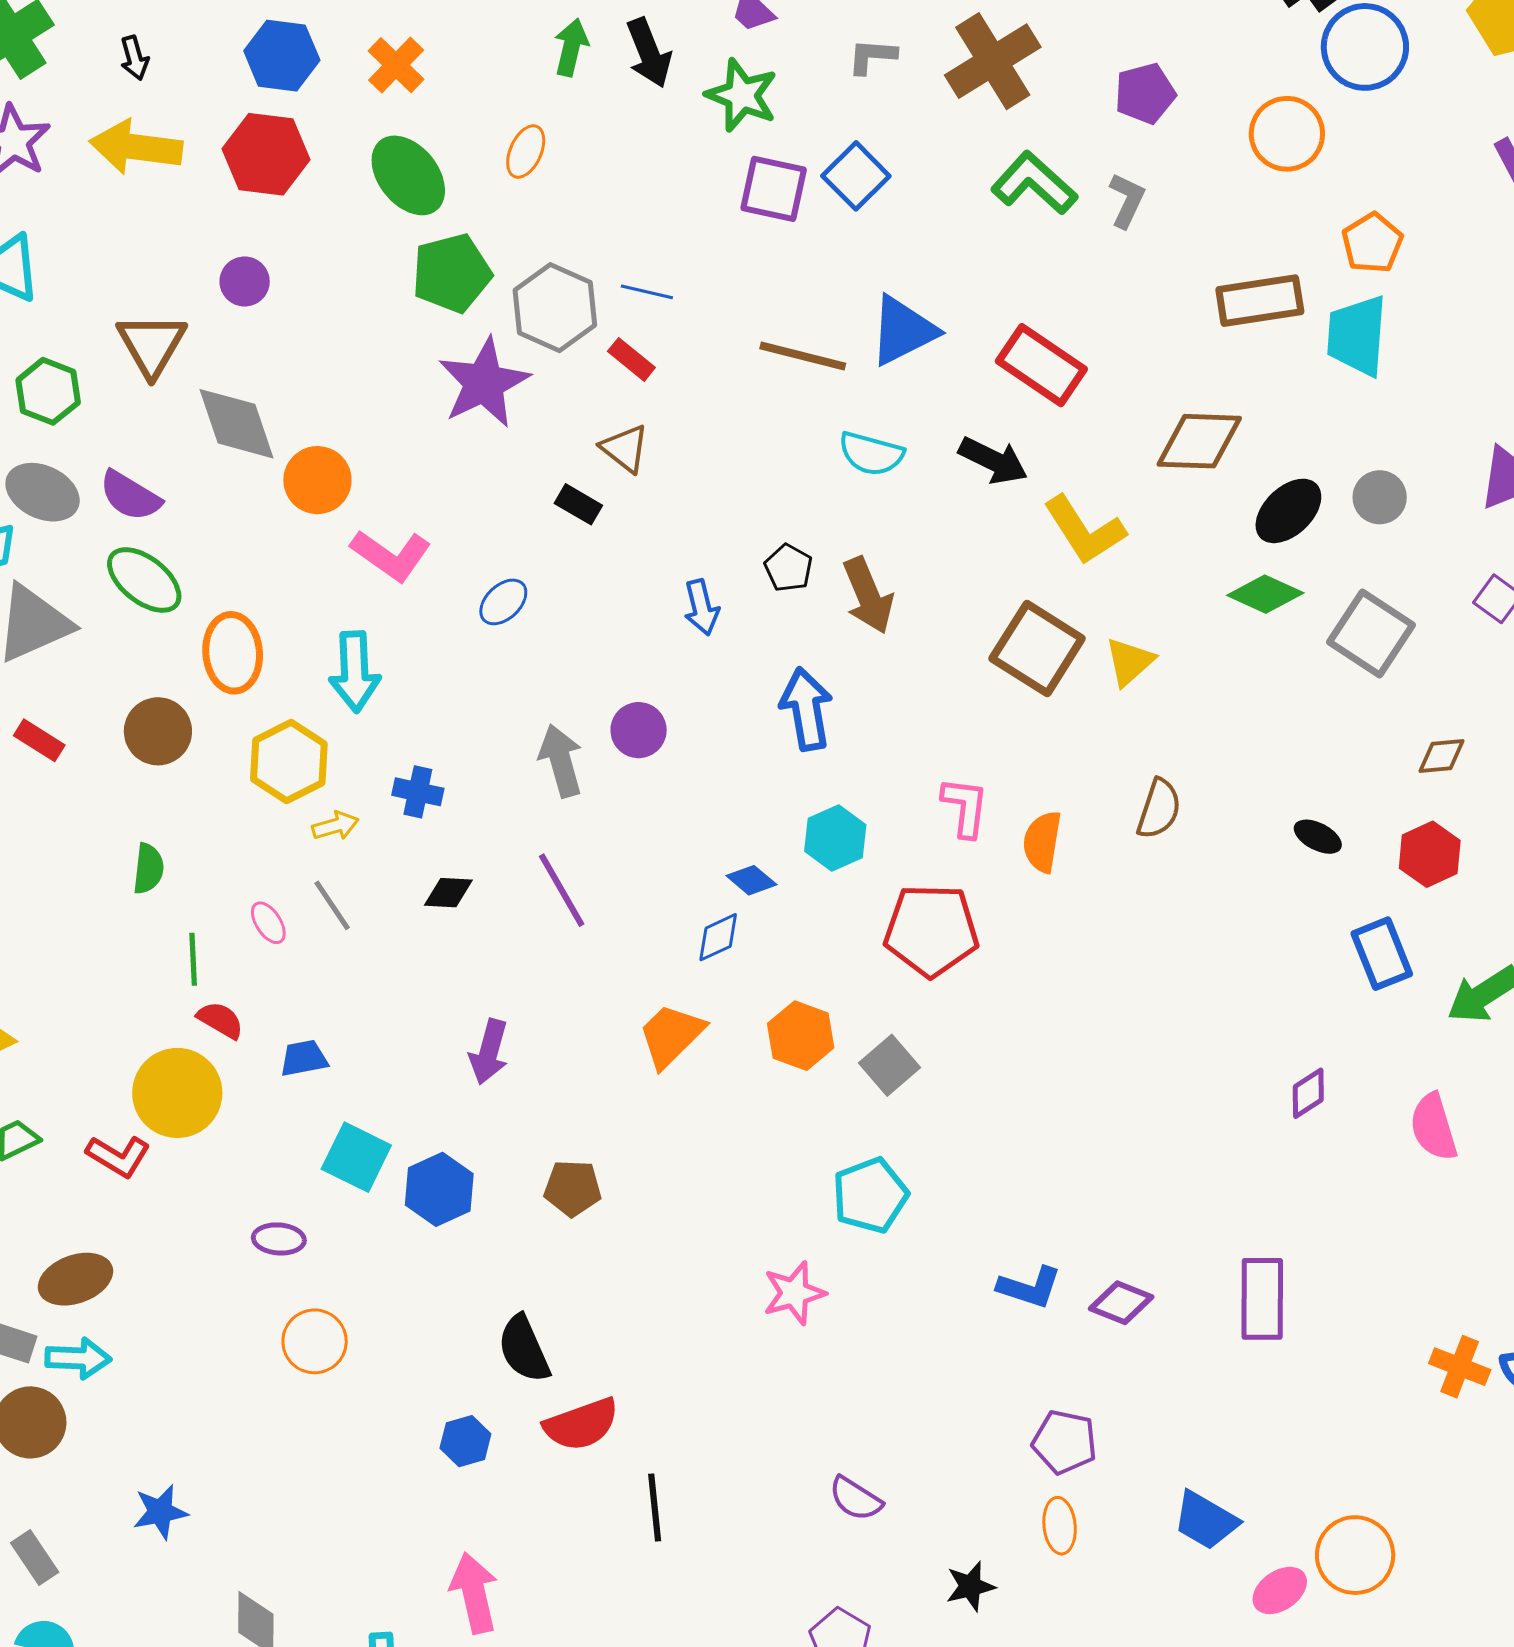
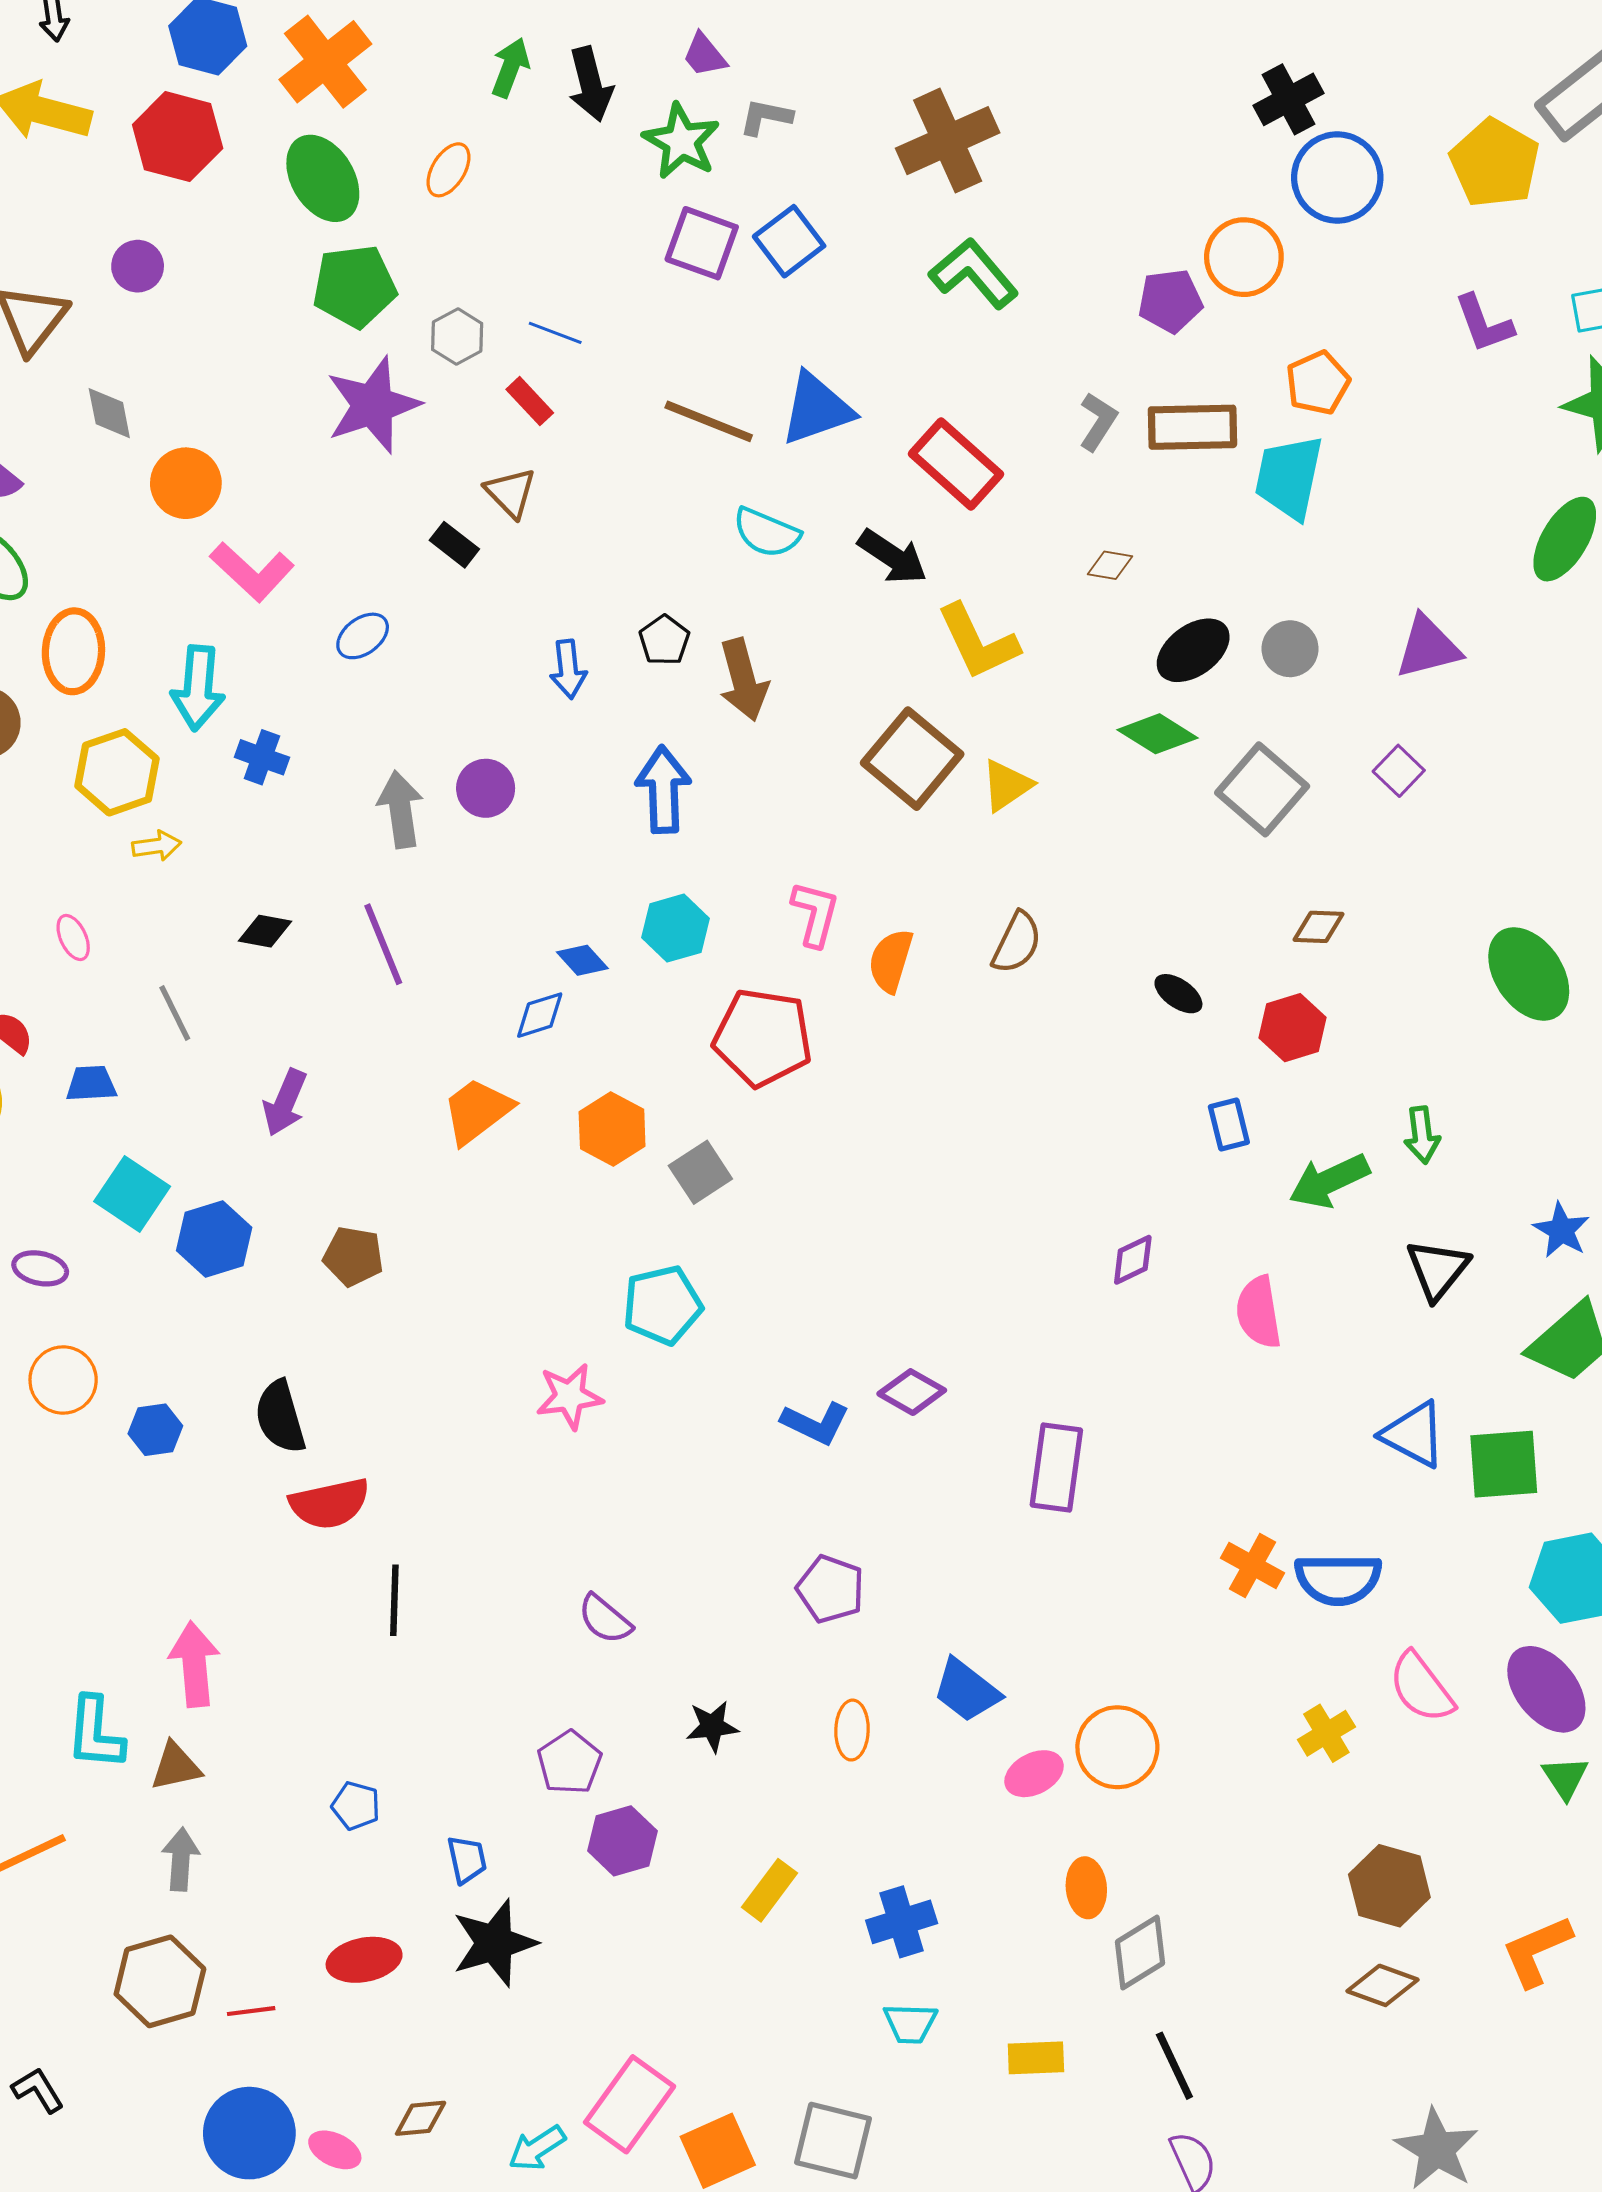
gray L-shape: (872, 56) -> (766, 117), moved
orange cross: (396, 65) -> (325, 62), size x1.5
purple pentagon: (1145, 93) -> (1170, 301), moved
gray L-shape: (1127, 200) -> (1098, 422), moved
gray hexagon: (555, 308) -> (457, 337), size x0.6
gray diamond: (236, 424) -> (109, 413), size x0.6
brown diamond: (1199, 441) -> (1110, 565), size x0.5
blue cross: (418, 792) -> (262, 757), moved
gray line: (332, 905) -> (175, 1013), moved
blue rectangle: (1382, 954) -> (1229, 1125), size x0.7
purple diamond: (1121, 1303) -> (912, 1392), moved
blue hexagon: (465, 1441) -> (155, 1430), moved
orange ellipse: (1060, 1526) -> (852, 1730), moved

